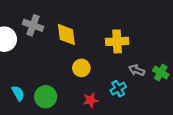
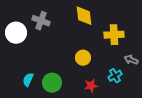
yellow diamond: (66, 35) -> (84, 16), moved
cyan semicircle: (18, 93) -> (28, 80), turned -128

